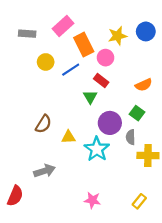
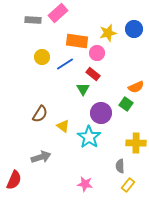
pink rectangle: (63, 26) -> (58, 13), moved
gray rectangle: (27, 34) -> (33, 20), moved
orange rectangle: (84, 45) -> (77, 41), turned -55
orange semicircle: (144, 85) -> (136, 87), moved
yellow triangle: (68, 137) -> (63, 126), turned 40
gray semicircle: (131, 137) -> (120, 166), moved

